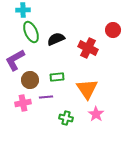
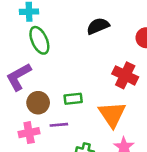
black semicircle: (56, 39) -> (98, 26), moved
red cross: (88, 48) -> (125, 75), moved

